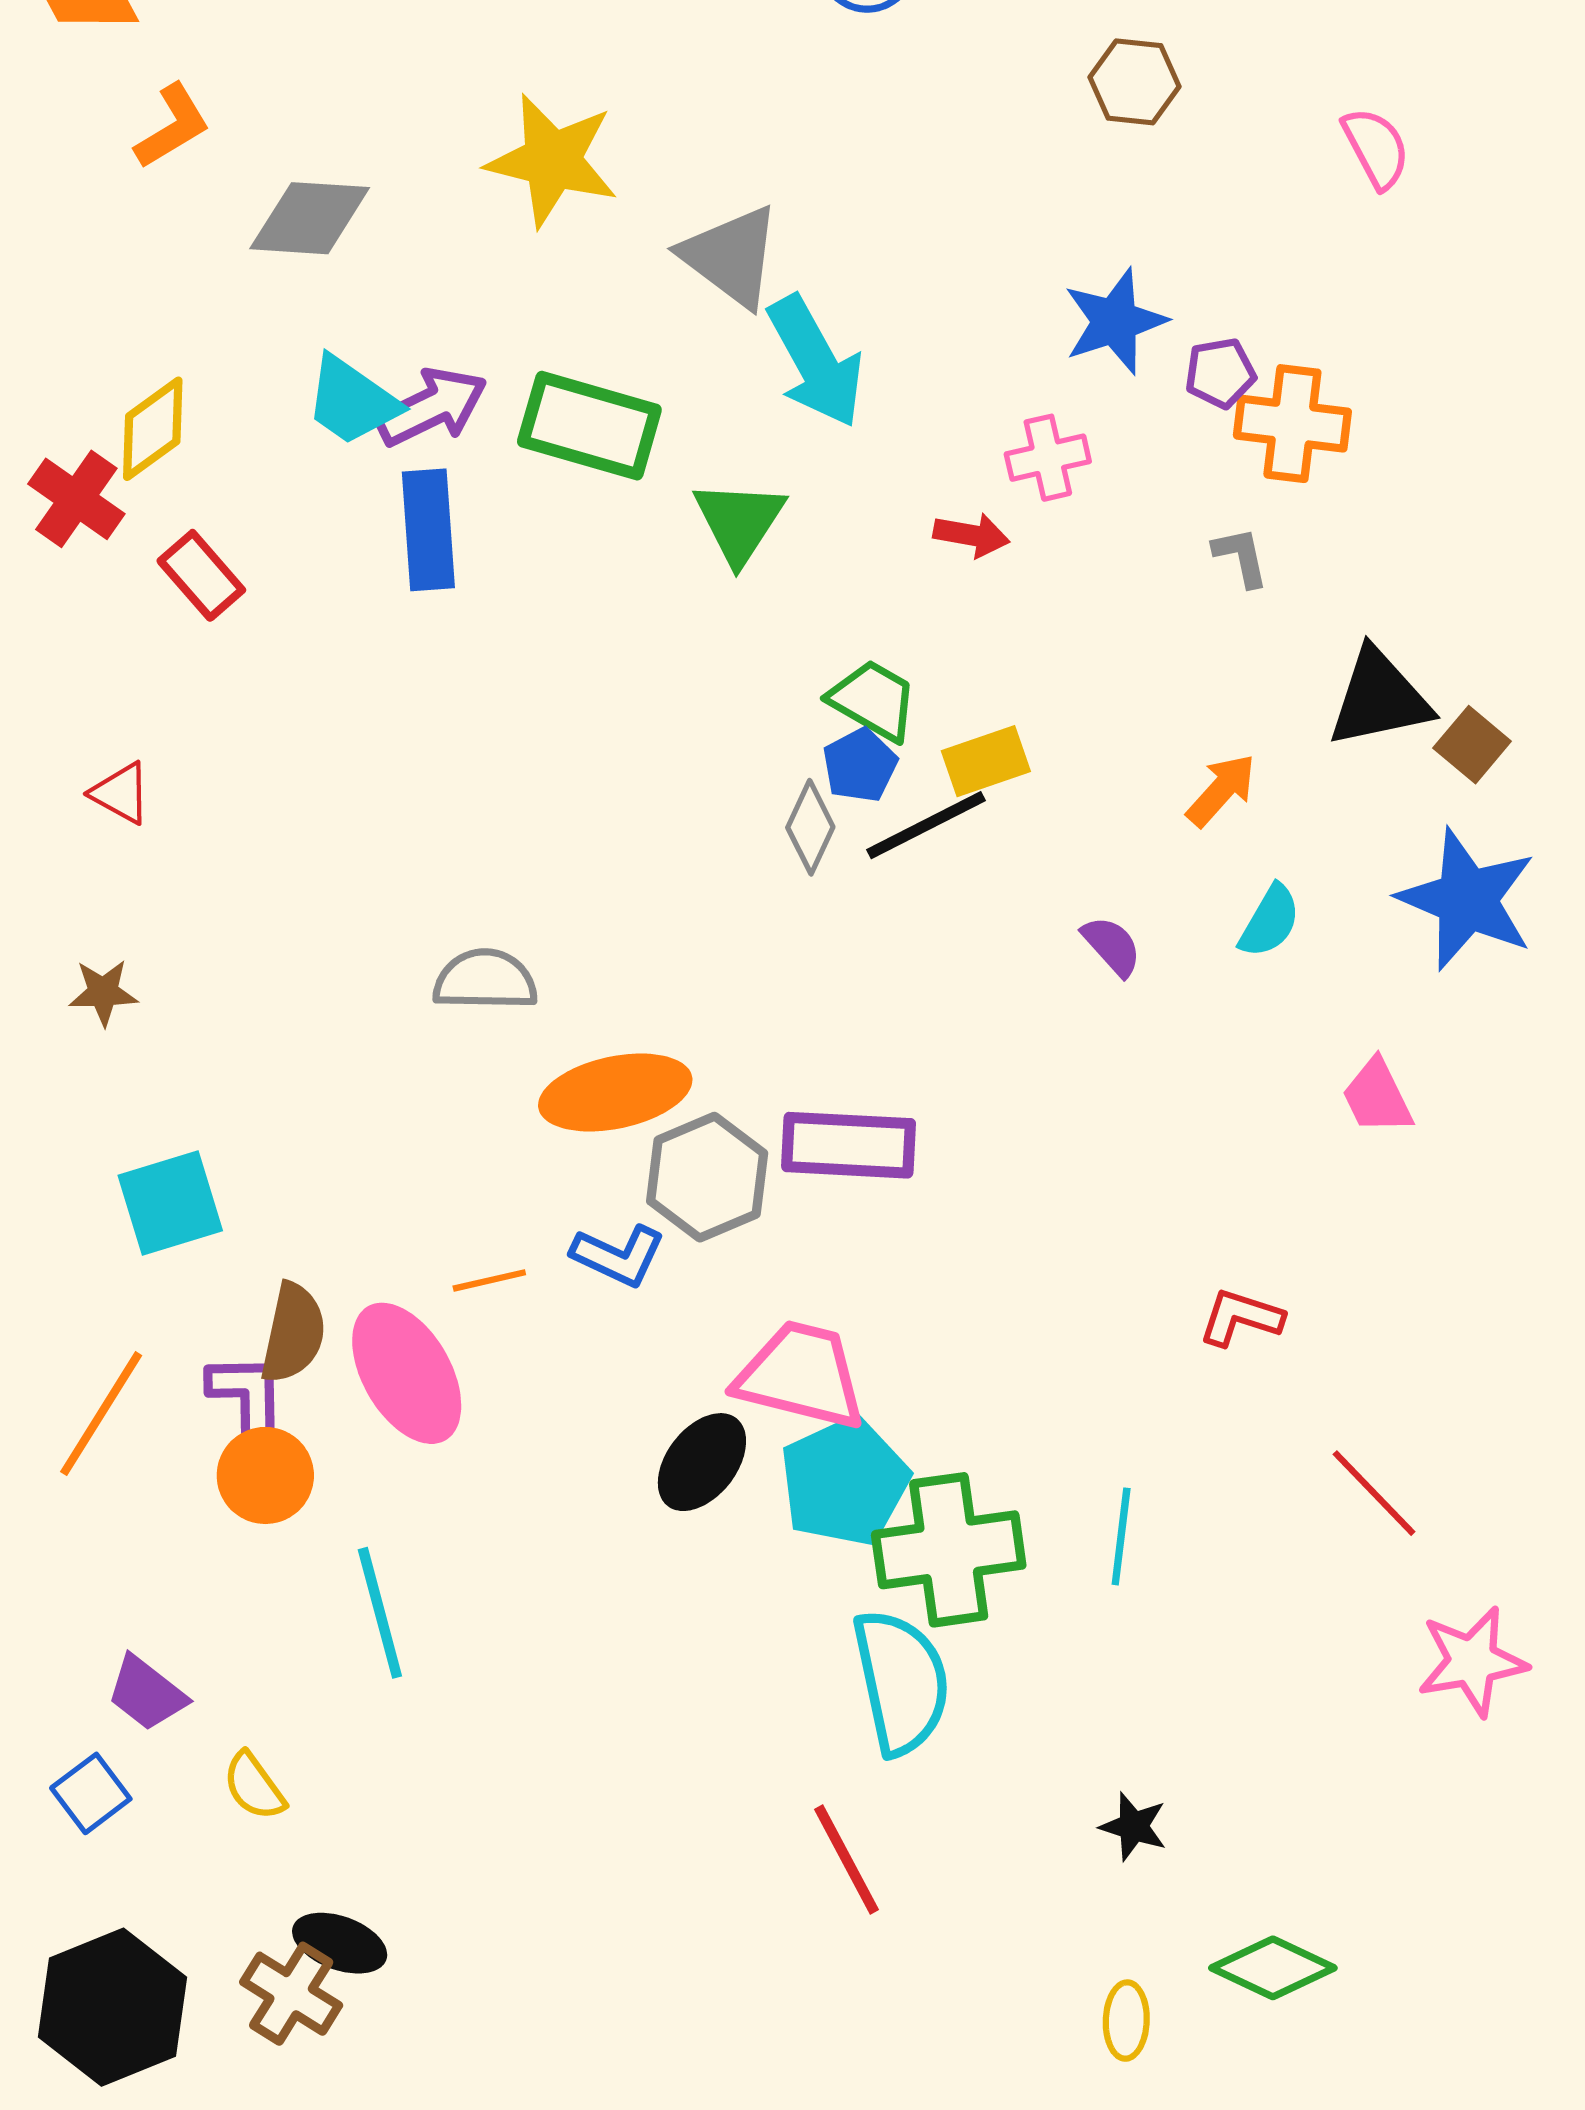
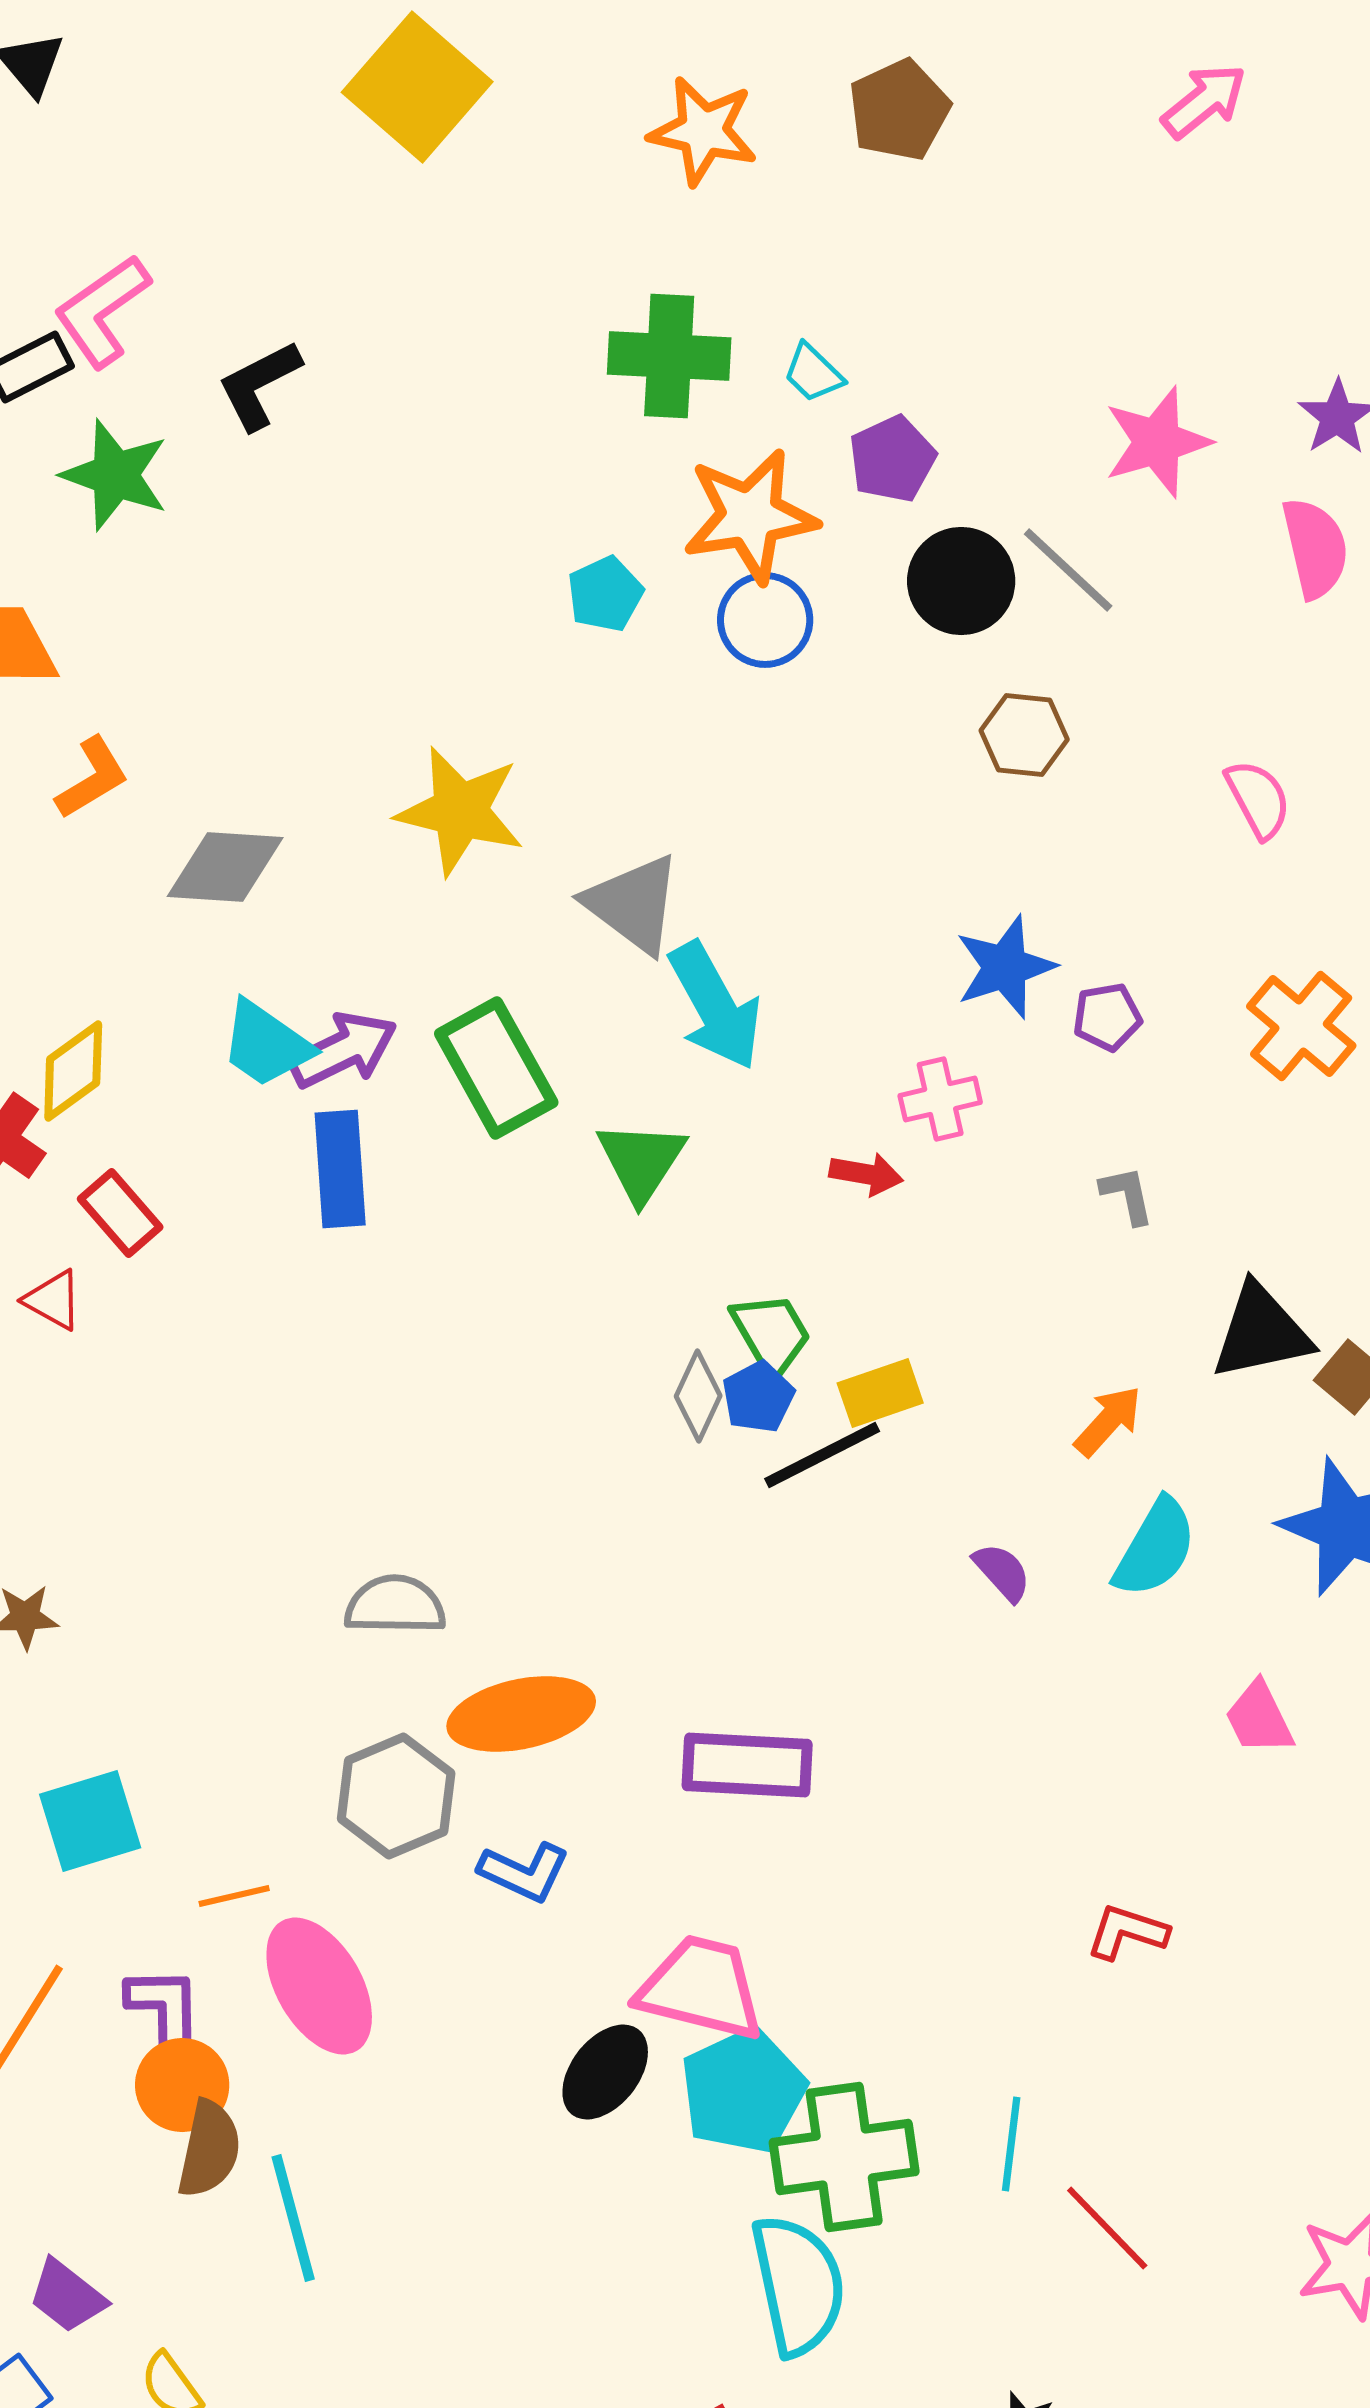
orange cross: (1292, 424) -> (1301, 1026), moved, turned 33
green rectangle: (589, 426) -> (496, 1068), turned 45
green trapezoid: (873, 700) -> (771, 1334), turned 30
red triangle: (121, 793) -> (53, 1300), moved
gray diamond: (810, 827) -> (698, 1396), moved
cyan semicircle: (1270, 921) -> (1155, 1548), size x1.4
gray hexagon: (707, 1177) -> (396, 1796), moved
orange line: (489, 1280) -> (234, 1896), moved
brown semicircle: (293, 1333) -> (209, 2149), moved
red line: (1374, 1493) -> (1107, 2228), moved

